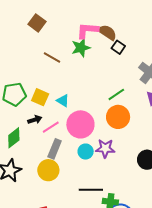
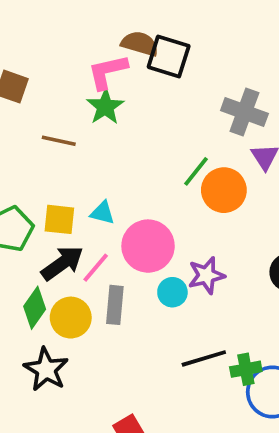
brown semicircle: (107, 32) -> (140, 44), moved
black square: (118, 47) -> (169, 56), moved, size x1.6
orange circle: (118, 117) -> (224, 190), moved
black arrow: (35, 120) -> (62, 263), size x1.6
yellow circle: (48, 170) -> (71, 318), moved

